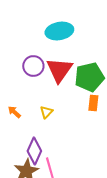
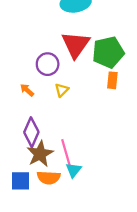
purple circle: (33, 66) -> (48, 64), moved
purple diamond: (34, 151) -> (31, 132), moved

